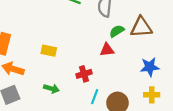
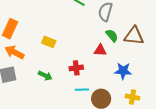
green semicircle: (117, 31) -> (112, 36), turned 72
blue star: (150, 67) -> (123, 71), moved
cyan line: (95, 97) -> (82, 90), turned 56

